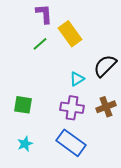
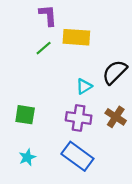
yellow rectangle: (70, 34) -> (76, 37), turned -50
brown cross: (106, 107) -> (116, 117), turned -36

